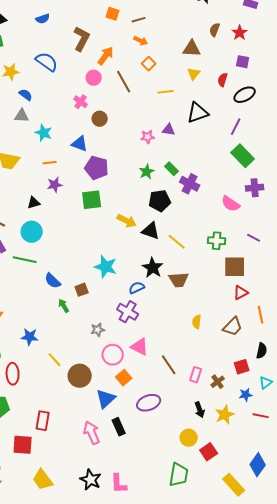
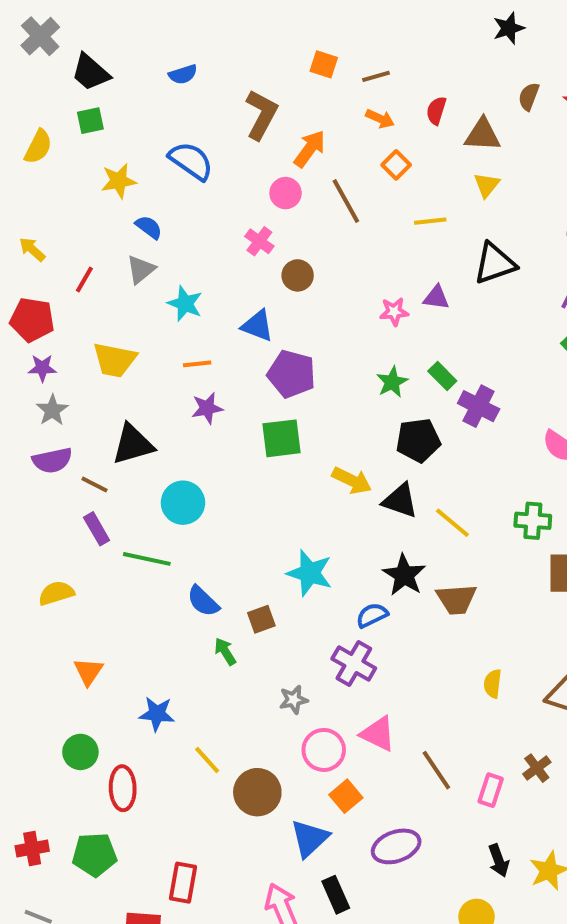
red semicircle: (223, 80) -> (436, 111), moved
gray triangle: (22, 116) -> (141, 269), turned -42
black triangle: (34, 203) -> (133, 444), moved, size x1.6
cyan circle: (32, 232) -> (183, 503), moved
brown cross: (218, 382) -> (537, 768), moved

